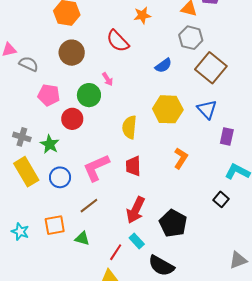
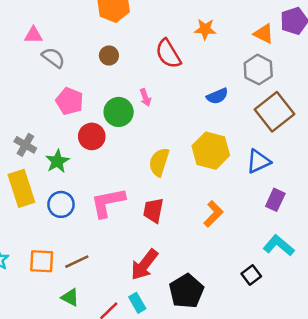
brown circle: (72, 53) -> (109, 55), size x0.6
blue triangle: (207, 109) -> (259, 161), turned 35
brown line: (89, 206) -> (77, 262), moved
green triangle: (82, 238) -> (70, 297), moved

